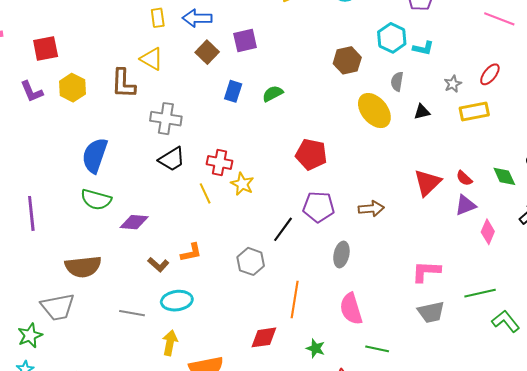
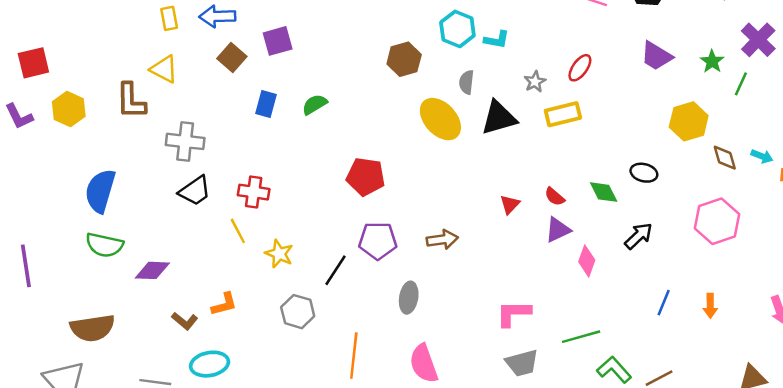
black triangle: (422, 112) -> (499, 118), size x1.8
red triangle: (427, 183) -> (510, 204), size x0.6
yellow star: (242, 184) -> (279, 254), moved

